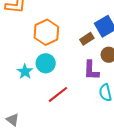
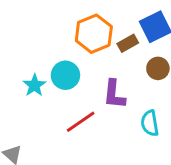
orange hexagon: (46, 32) -> (94, 34), moved
purple L-shape: (91, 70) -> (114, 94), moved

